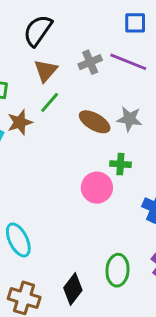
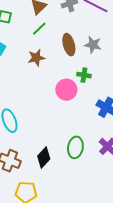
brown star: (20, 122) -> (36, 58), moved
brown ellipse: (95, 122) -> (69, 45), turned 40

